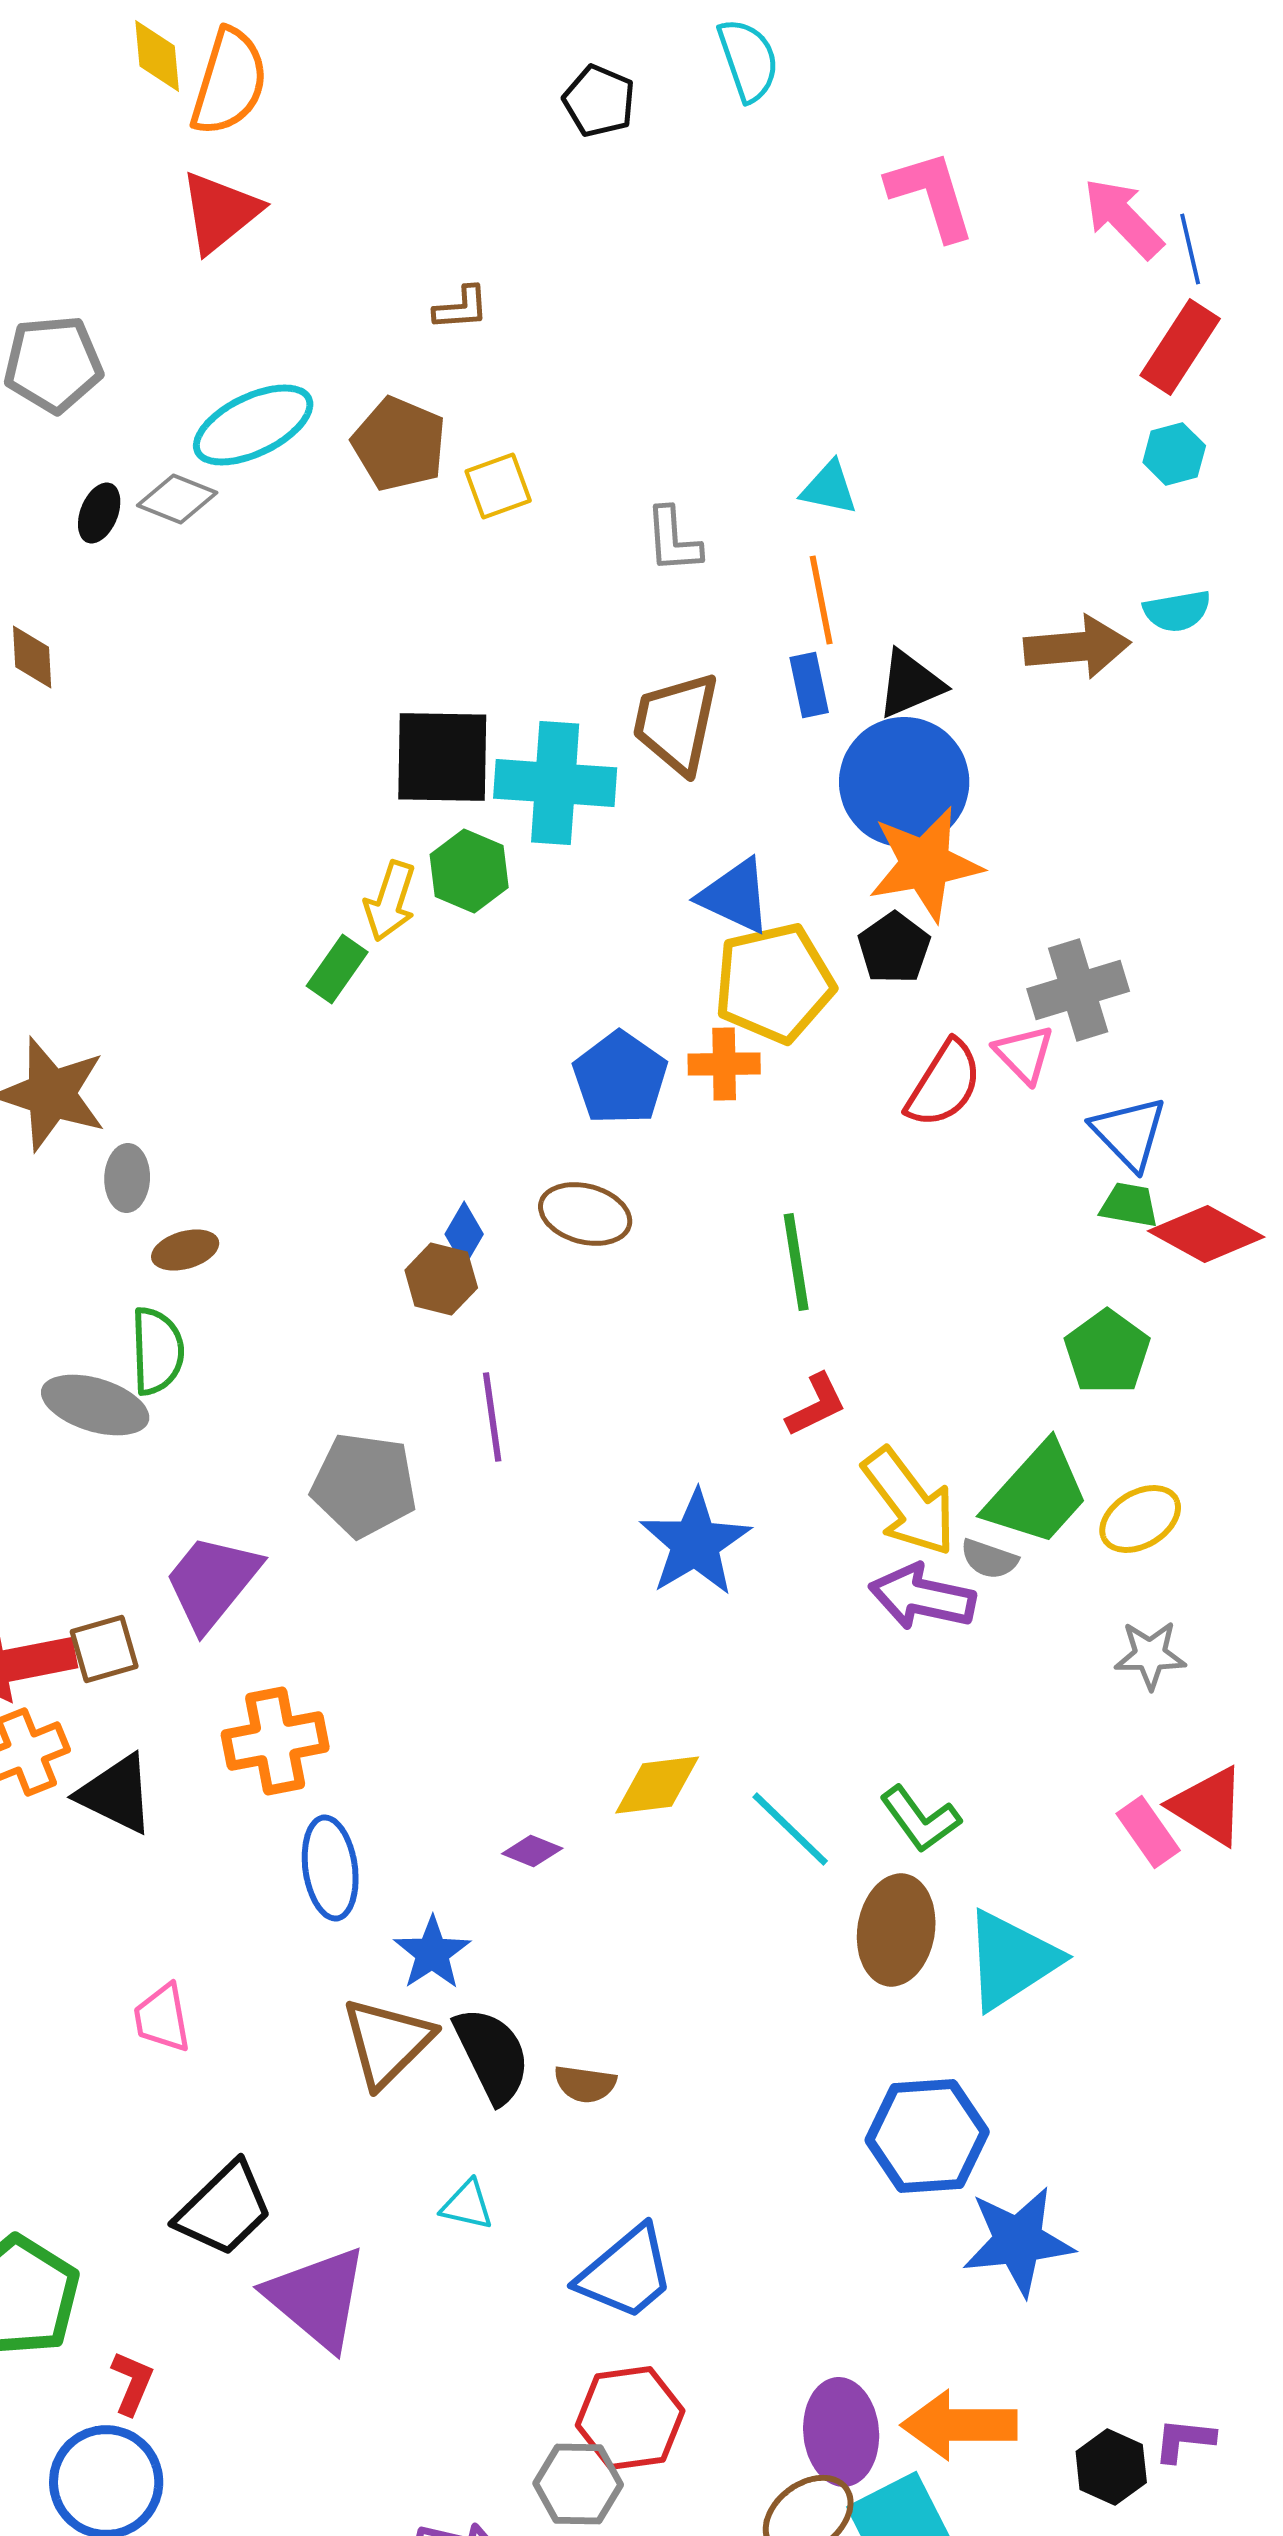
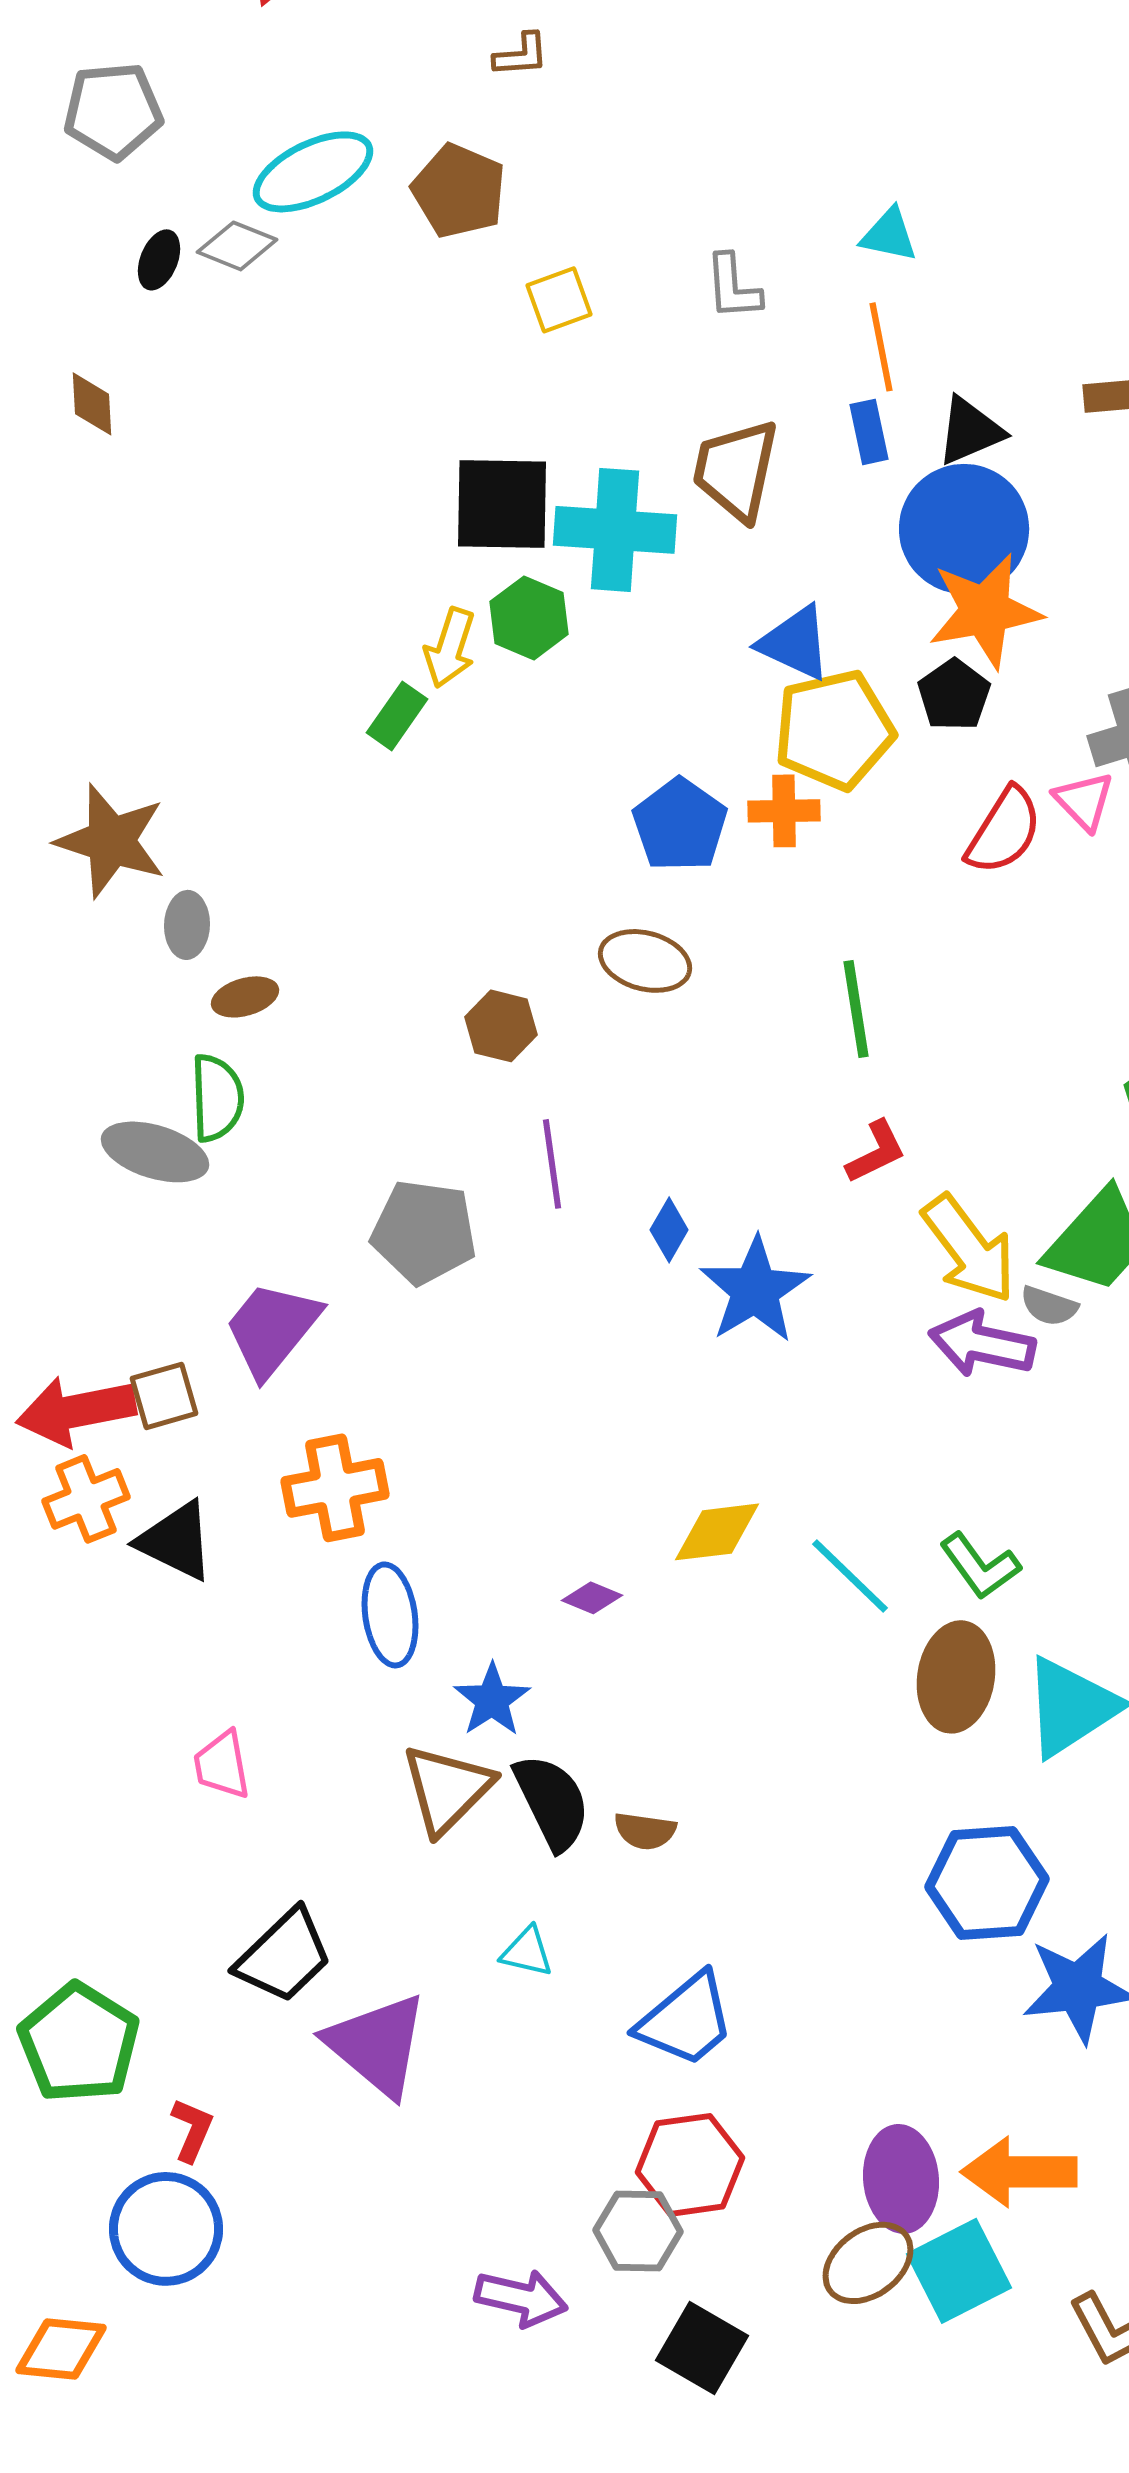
yellow square: (498, 486) -> (559, 300), moved
blue diamond: (464, 1234) -> (669, 1230), moved

